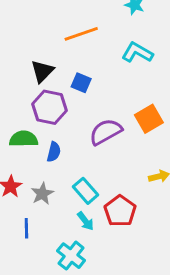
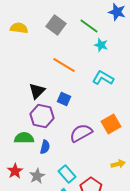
orange line: (81, 34) -> (64, 65), turned 50

